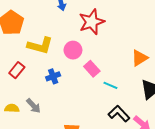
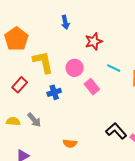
red star: (92, 22) -> (94, 41), size x0.7
yellow L-shape: (40, 46) -> (43, 62), turned -120
cyan line: (110, 85) -> (114, 68), moved

